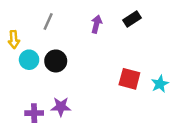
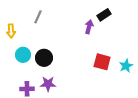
purple arrow: (96, 24) -> (89, 27), moved
cyan circle: (29, 60) -> (23, 55), moved
black circle: (56, 61) -> (44, 58), moved

